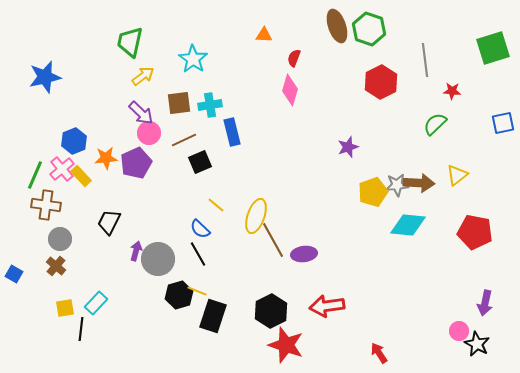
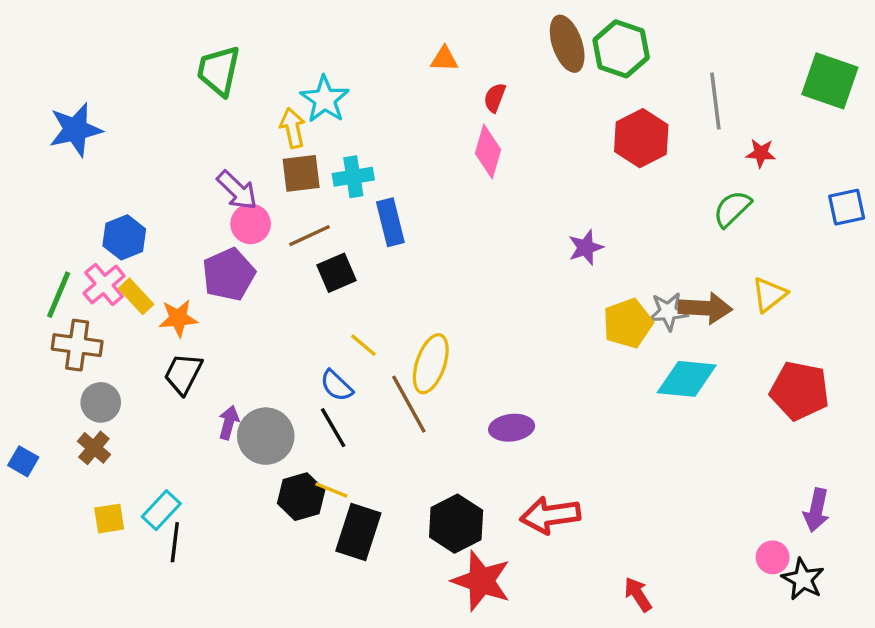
green square: (493, 48) -> (830, 81), turned 36
yellow arrow: (143, 76) -> (293, 128), moved, turned -65
orange star: (106, 158) -> (178, 318), moved
brown line: (273, 240) -> (409, 404), moved
black line: (81, 329) -> (175, 542), moved

